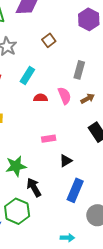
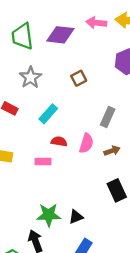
pink semicircle: (64, 96) -> (86, 143), turned 30
pink rectangle: (49, 139) -> (43, 161), moved
green star: (16, 166) -> (49, 215), moved

